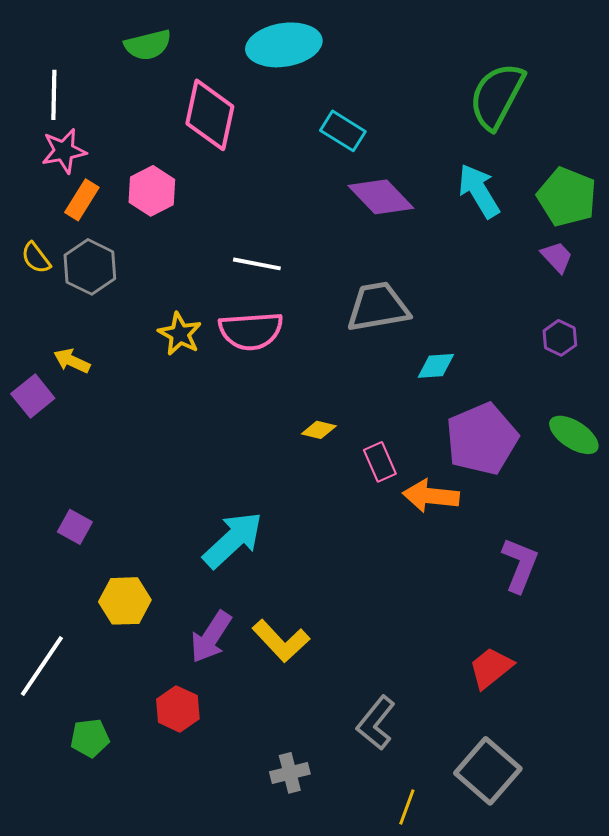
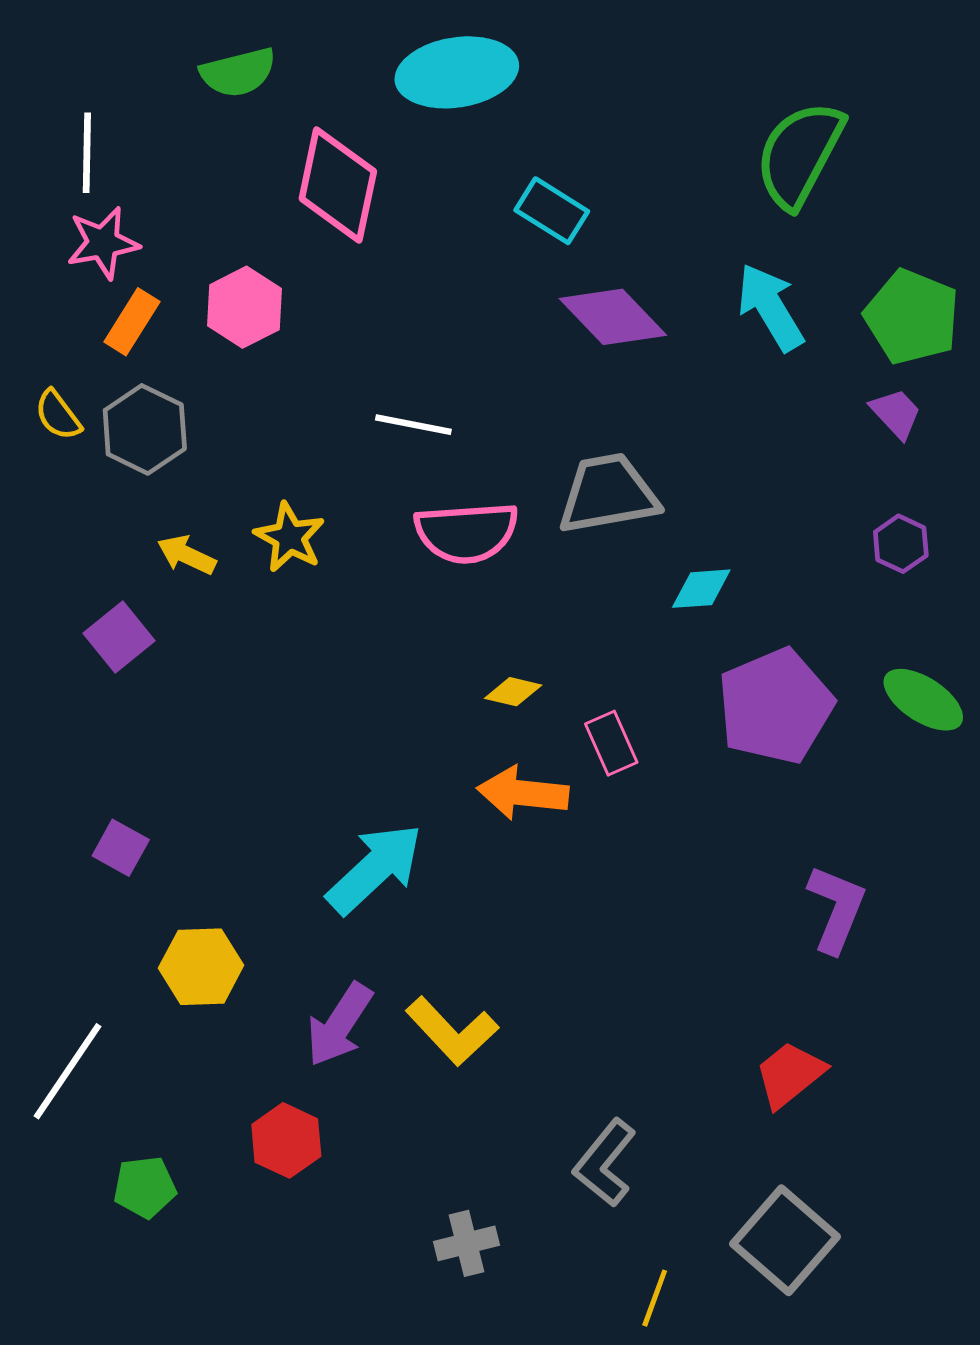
pink semicircle: (251, 331) -> (466, 532), moved
yellow arrow: (72, 361) -> (187, 555), moved
purple square: (33, 396) -> (119, 637), moved
orange arrow: (431, 496) -> (523, 793), moved

